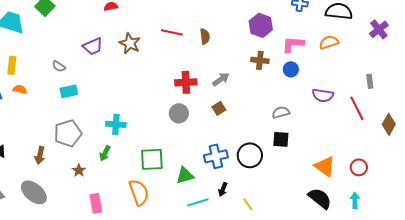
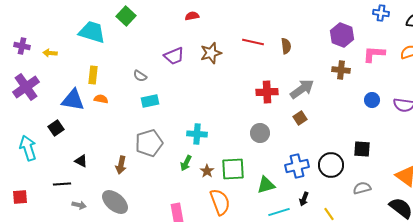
brown star: (130, 43) -> (211, 53), turned 30
blue circle: (291, 69) -> (372, 100), moved
gray arrow: (221, 79) -> (302, 89), size x1.4
gray semicircle: (281, 112) -> (362, 188), moved
gray circle: (179, 113) -> (260, 133), moved
brown star: (79, 170) -> (207, 171), moved

